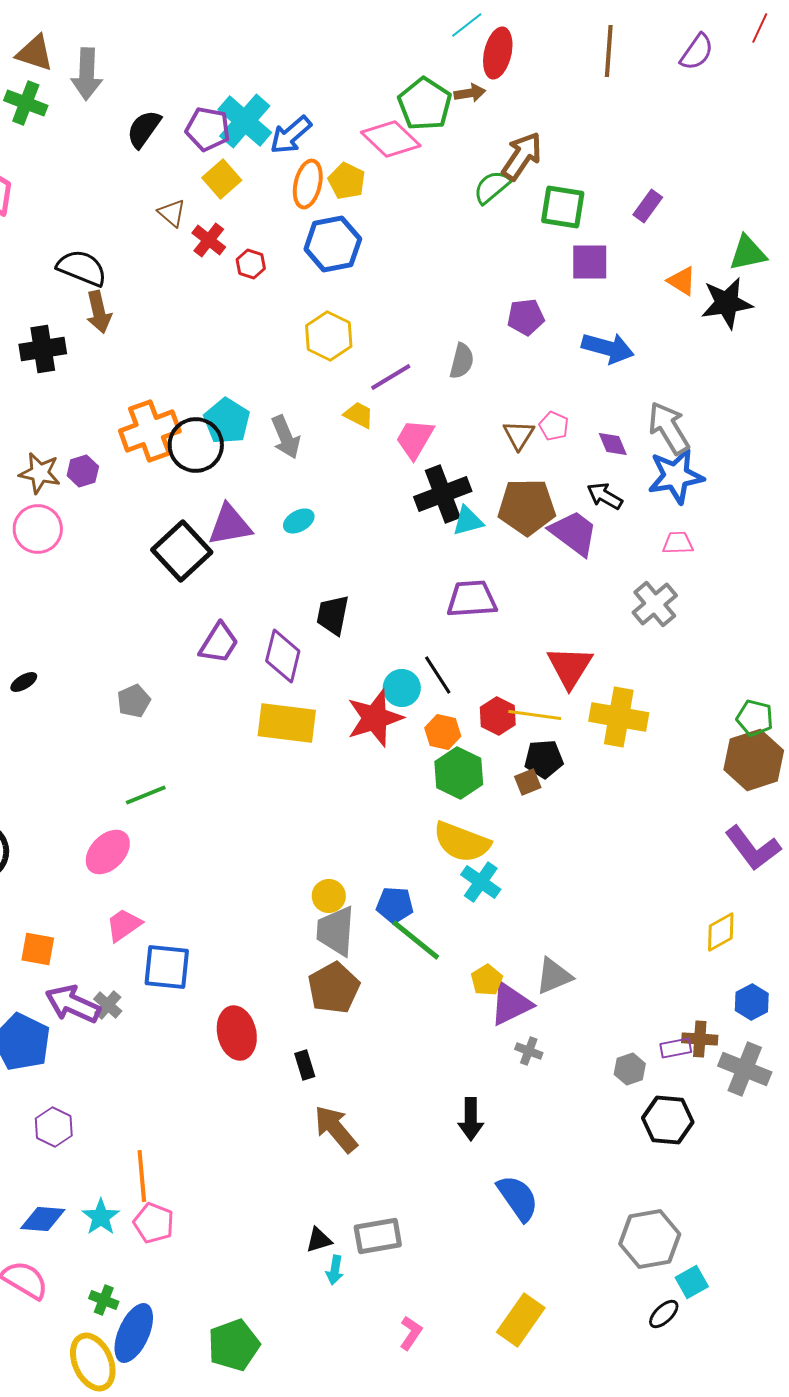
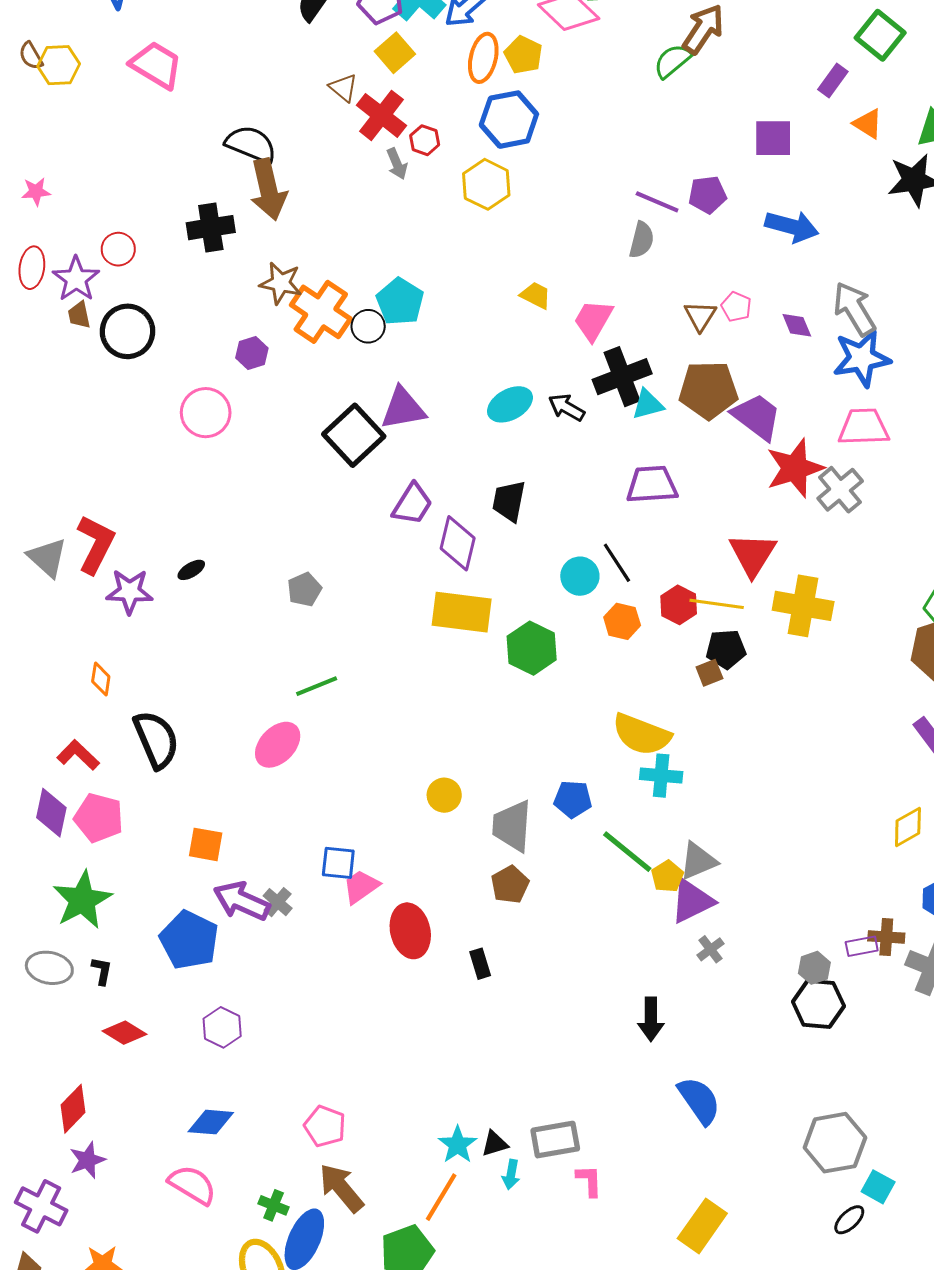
green square: (563, 207) -> (880, 35), moved, turned 30
red cross: (209, 240) -> (381, 115), size x1.4
orange triangle: (682, 281) -> (868, 124), moved
brown arrow: (99, 312) -> (268, 189), size x1.4
yellow hexagon: (329, 336) -> (486, 184), moved
purple line: (391, 377) -> (657, 202), moved, turned 54
orange cross: (150, 431) -> (321, 312), turned -36
gray arrow: (286, 437) -> (397, 164), moved, size x0.7
black circle: (196, 445) -> (368, 326), size x0.6
brown star: (40, 473) -> (281, 283), moved
black arrow: (605, 496) -> (567, 407), moved
cyan ellipse: (299, 521) -> (510, 404), moved, size x1.4
pink trapezoid: (678, 543) -> (864, 427), size x1.6
purple trapezoid: (219, 643) -> (412, 504), moved
red star: (375, 718) -> (795, 468), moved
green hexagon: (459, 773) -> (532, 648), moved
cyan cross: (481, 882) -> (661, 776), turned -30
yellow circle: (329, 896) -> (444, 795), moved
pink trapezoid: (124, 925) -> (361, 887), moved
green line: (416, 940) -> (627, 852), moved
blue square: (167, 967) -> (338, 863), size x0.7
gray triangle: (554, 976) -> (698, 861), moved
brown pentagon: (334, 988) -> (510, 885), size x0.7
gray cross: (529, 1051) -> (710, 949), turned 32
black hexagon: (668, 1120) -> (818, 1004), moved
brown arrow: (336, 1129) -> (341, 1188), moved
orange line: (142, 1176) -> (441, 1197), moved, turned 36
cyan star: (101, 1217) -> (458, 1145), moved
cyan square: (692, 1282) -> (878, 1187), turned -32
pink L-shape: (411, 1333) -> (589, 1181), moved, turned -36

